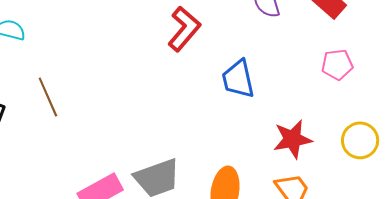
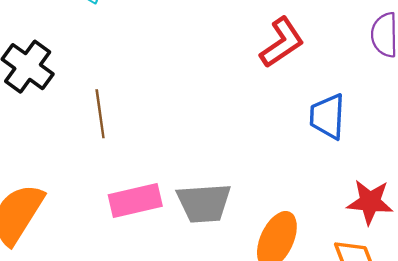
brown line: (48, 97) -> (100, 114), moved

